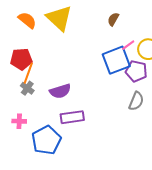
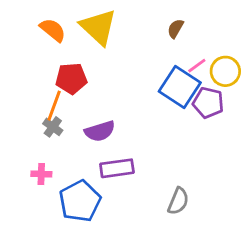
red pentagon: (21, 59) -> (71, 78), moved
blue square: (116, 60) -> (180, 87), turned -36
gray semicircle: (136, 101) -> (178, 201), moved

